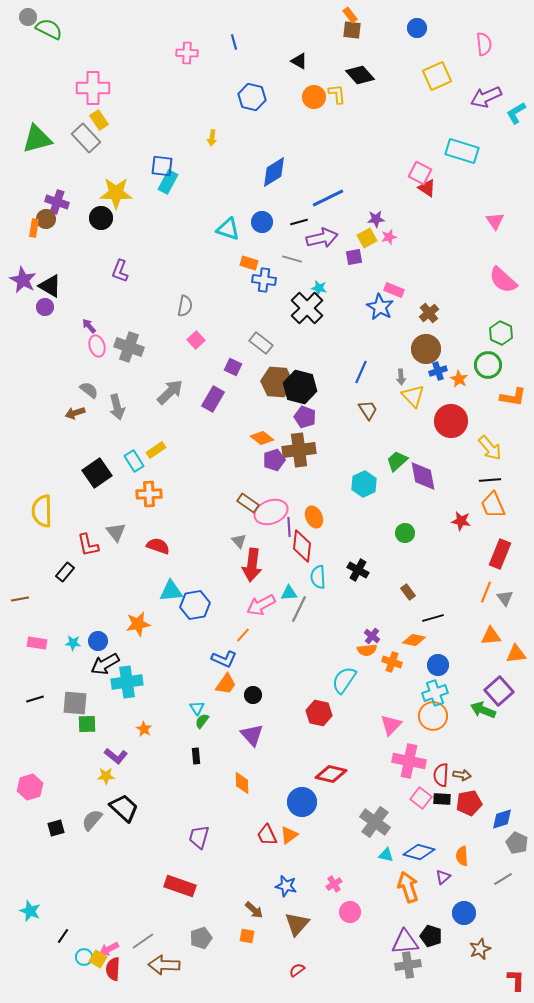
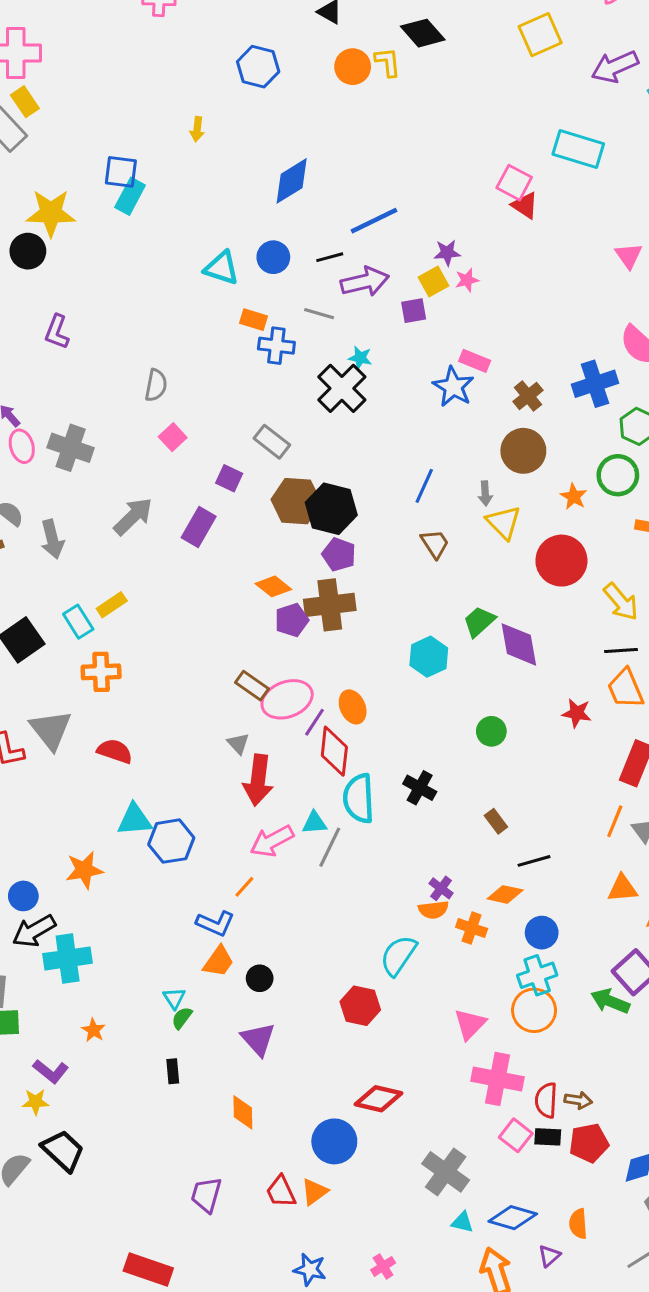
blue cross: (438, 371) -> (595, 384), moved, size x1.6
purple line: (289, 527) -> (314, 722), turned 36
gray triangle: (116, 532) -> (51, 730), size x1.4
cyan semicircle: (318, 577) -> (359, 798), size x1.4
purple trapezoid: (199, 837) -> (206, 1195), moved

